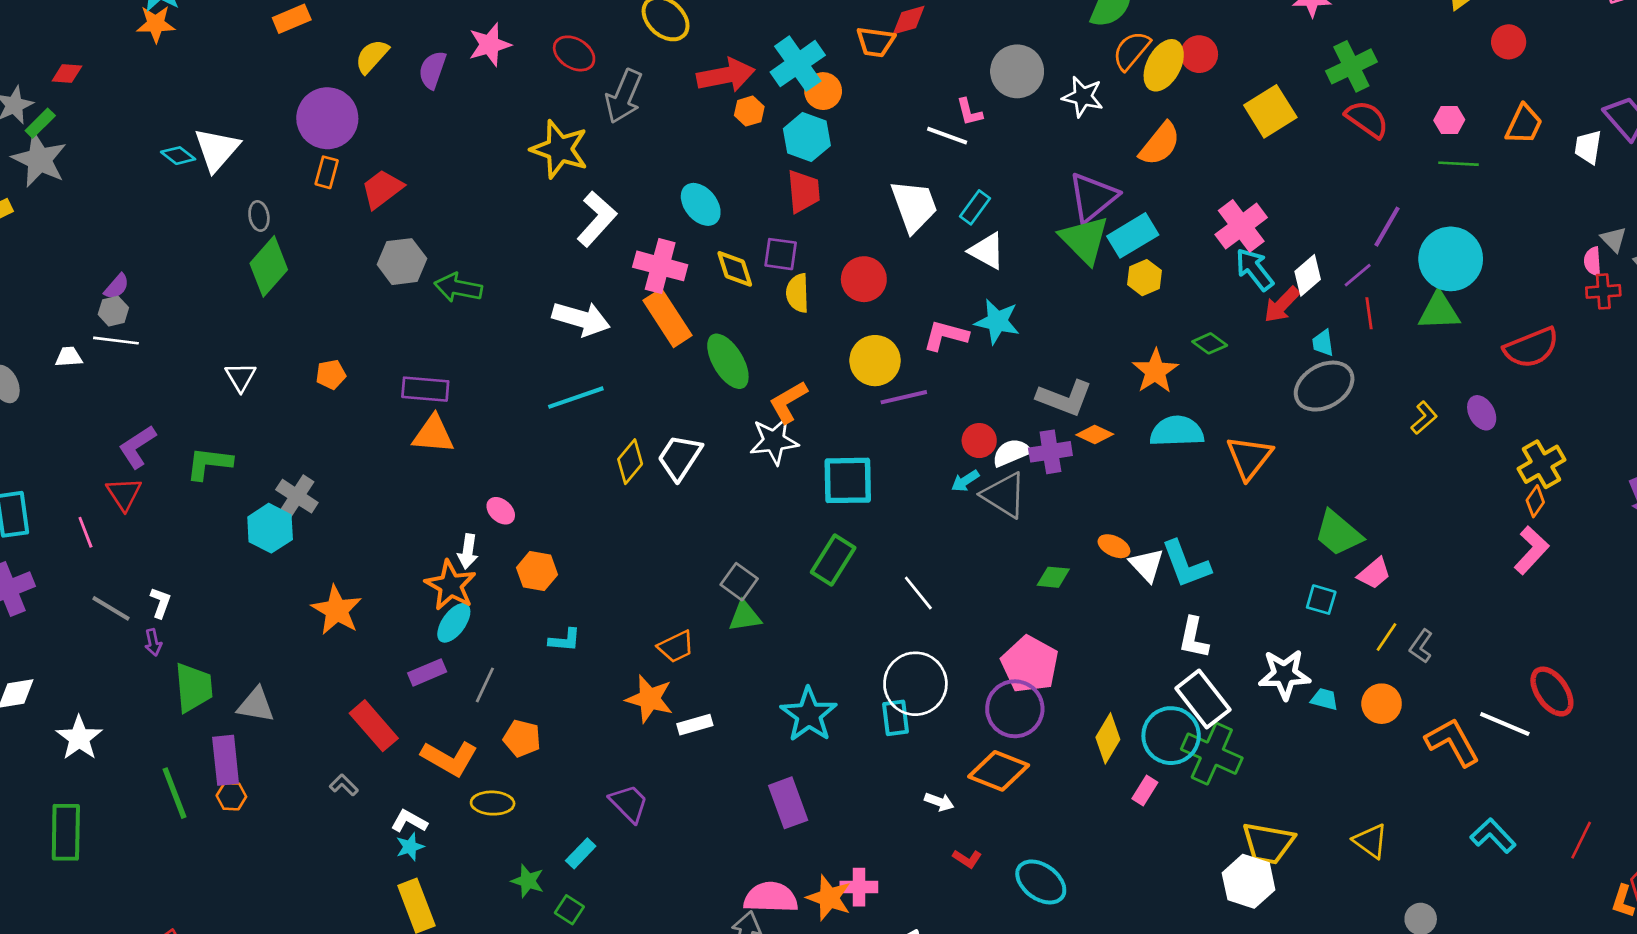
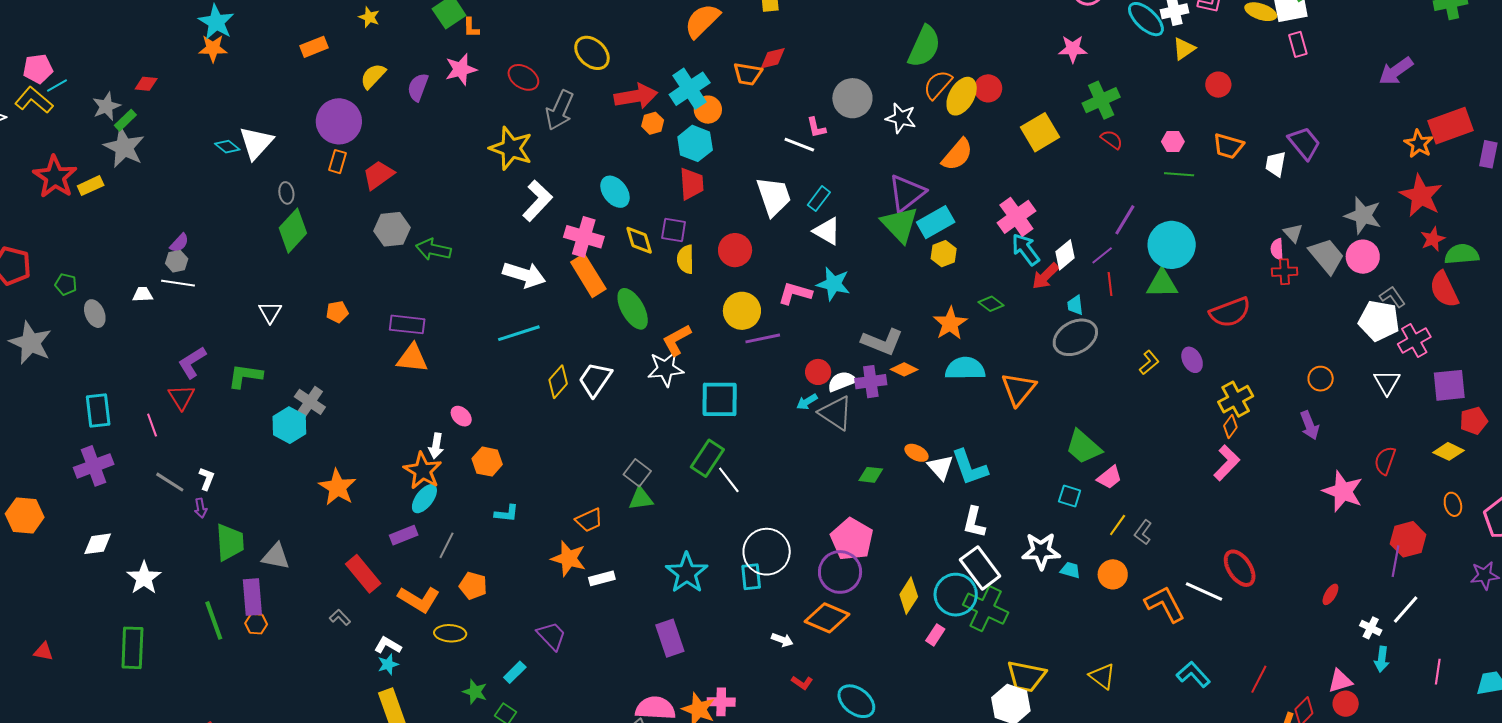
red semicircle: (1367, 119) -> (1112, 140), size x0.7
orange trapezoid: (1524, 124) -> (1228, 146), turned 80
white line: (918, 593) -> (729, 480), moved

